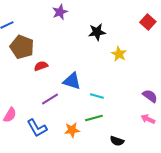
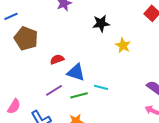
red semicircle: (41, 66) -> (57, 59), moved
green line: (94, 118) -> (79, 95), moved

